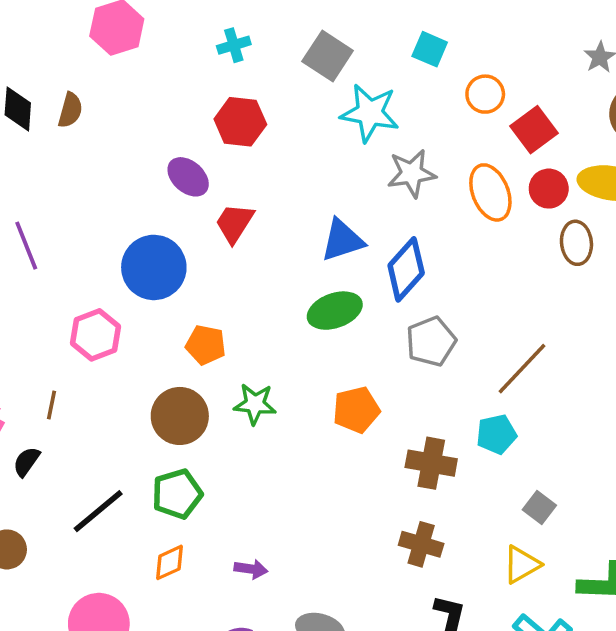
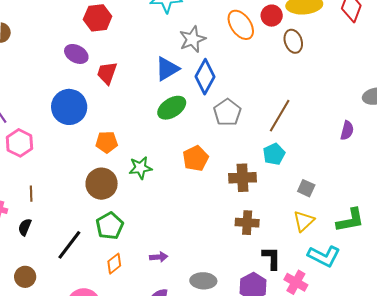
gray star: (412, 173) -> (192, 39), moved
pink hexagon: (95, 335) -> (19, 143), moved

